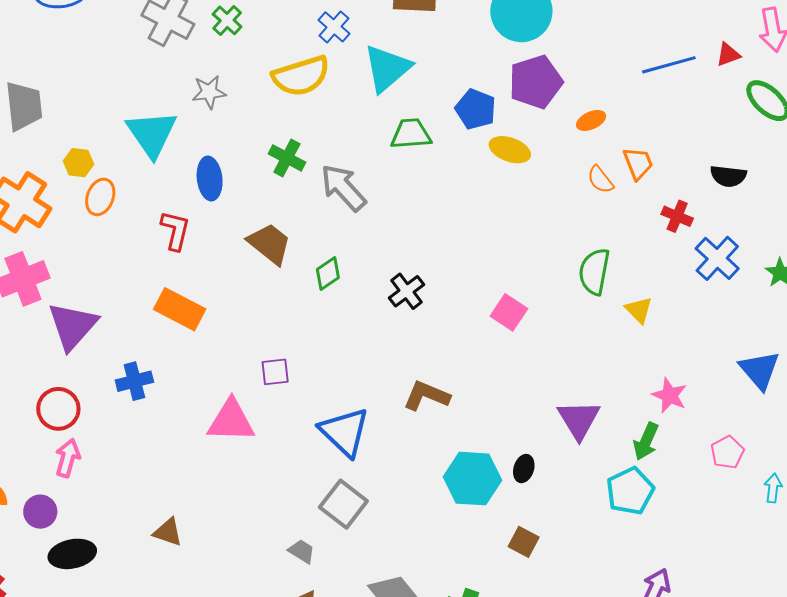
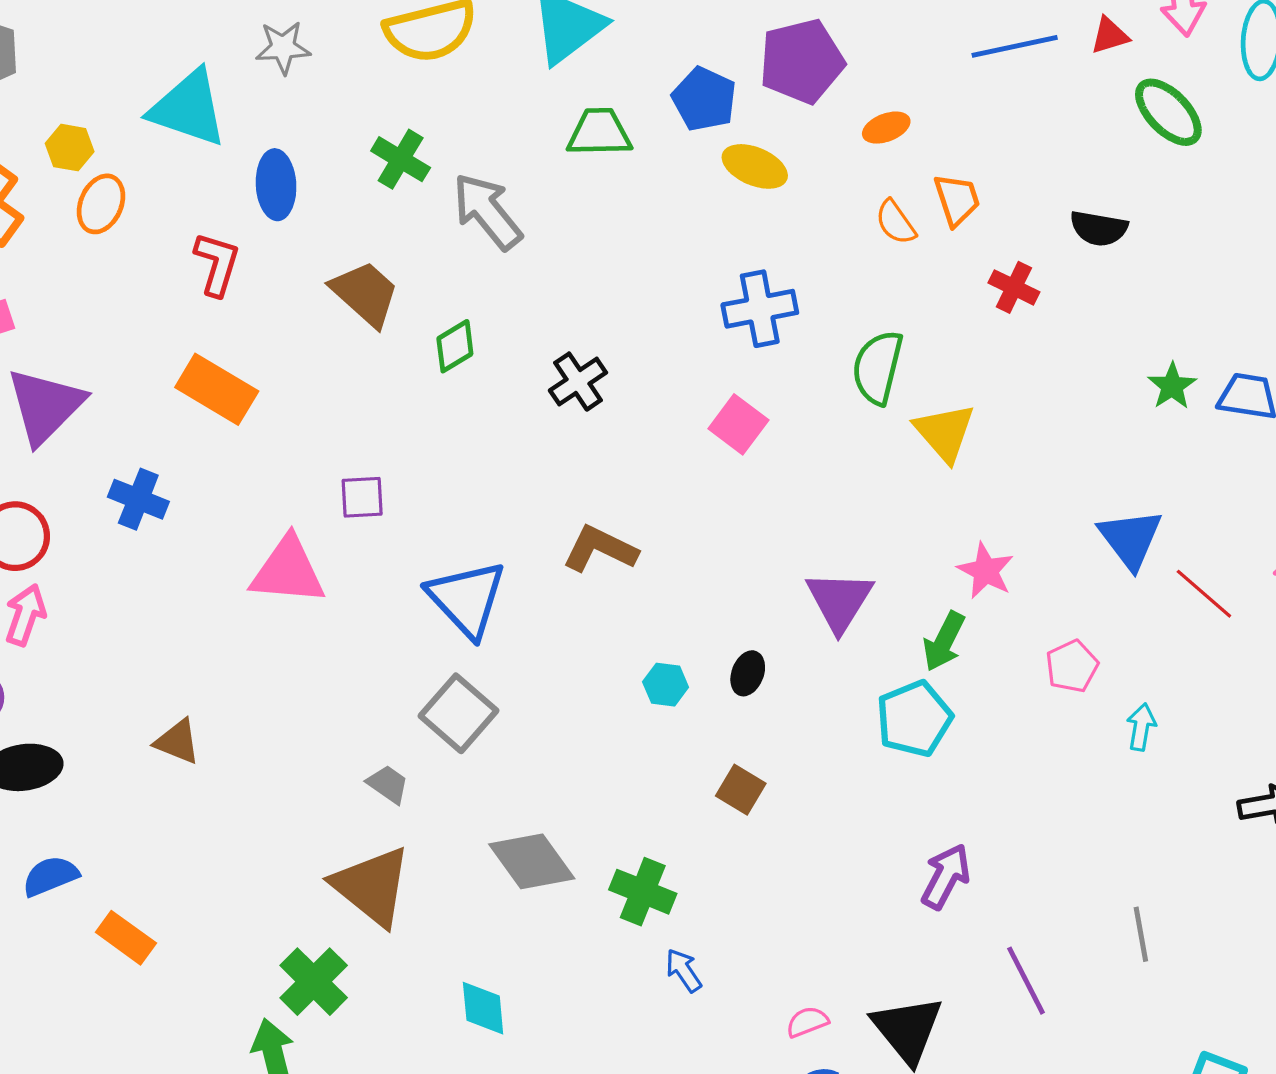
cyan triangle: (152, 134) -> (188, 108), turned -40
blue cross: (717, 258) -> (760, 309), moved, turned 33
yellow triangle: (639, 310) -> (945, 432), size x1.4
blue cross: (134, 381) -> (138, 499), turned 33
cyan hexagon: (473, 479) -> (666, 685), size x0.5

